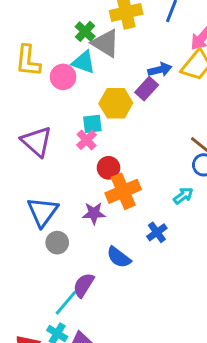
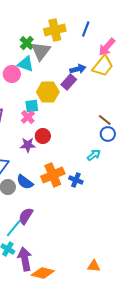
gray triangle: (106, 43) -> (41, 51), turned 35
orange cross: (123, 191) -> (53, 175), moved
purple star: (94, 213) -> (28, 145), moved
blue cross: (157, 232) -> (76, 180), turned -32
blue semicircle: (119, 257) -> (25, 182), moved

